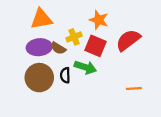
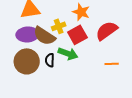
red square: (95, 46) -> (77, 35), turned 36
brown semicircle: (58, 48) -> (44, 36), size x1.6
orange line: (134, 89) -> (112, 64), moved

